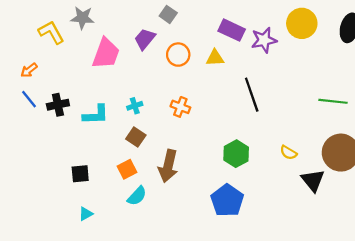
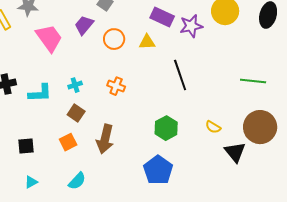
pink trapezoid: (106, 53) -> (49, 38), turned -56
cyan semicircle: (137, 196) -> (77, 181), moved

